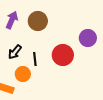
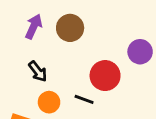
black arrow: (15, 52) -> (38, 71), turned -77
black line: (35, 59) -> (84, 99), moved, turned -64

